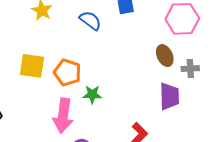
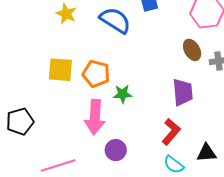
blue semicircle: (90, 20) -> (115, 20), size x1.4
purple trapezoid: (169, 96) -> (183, 92), moved

